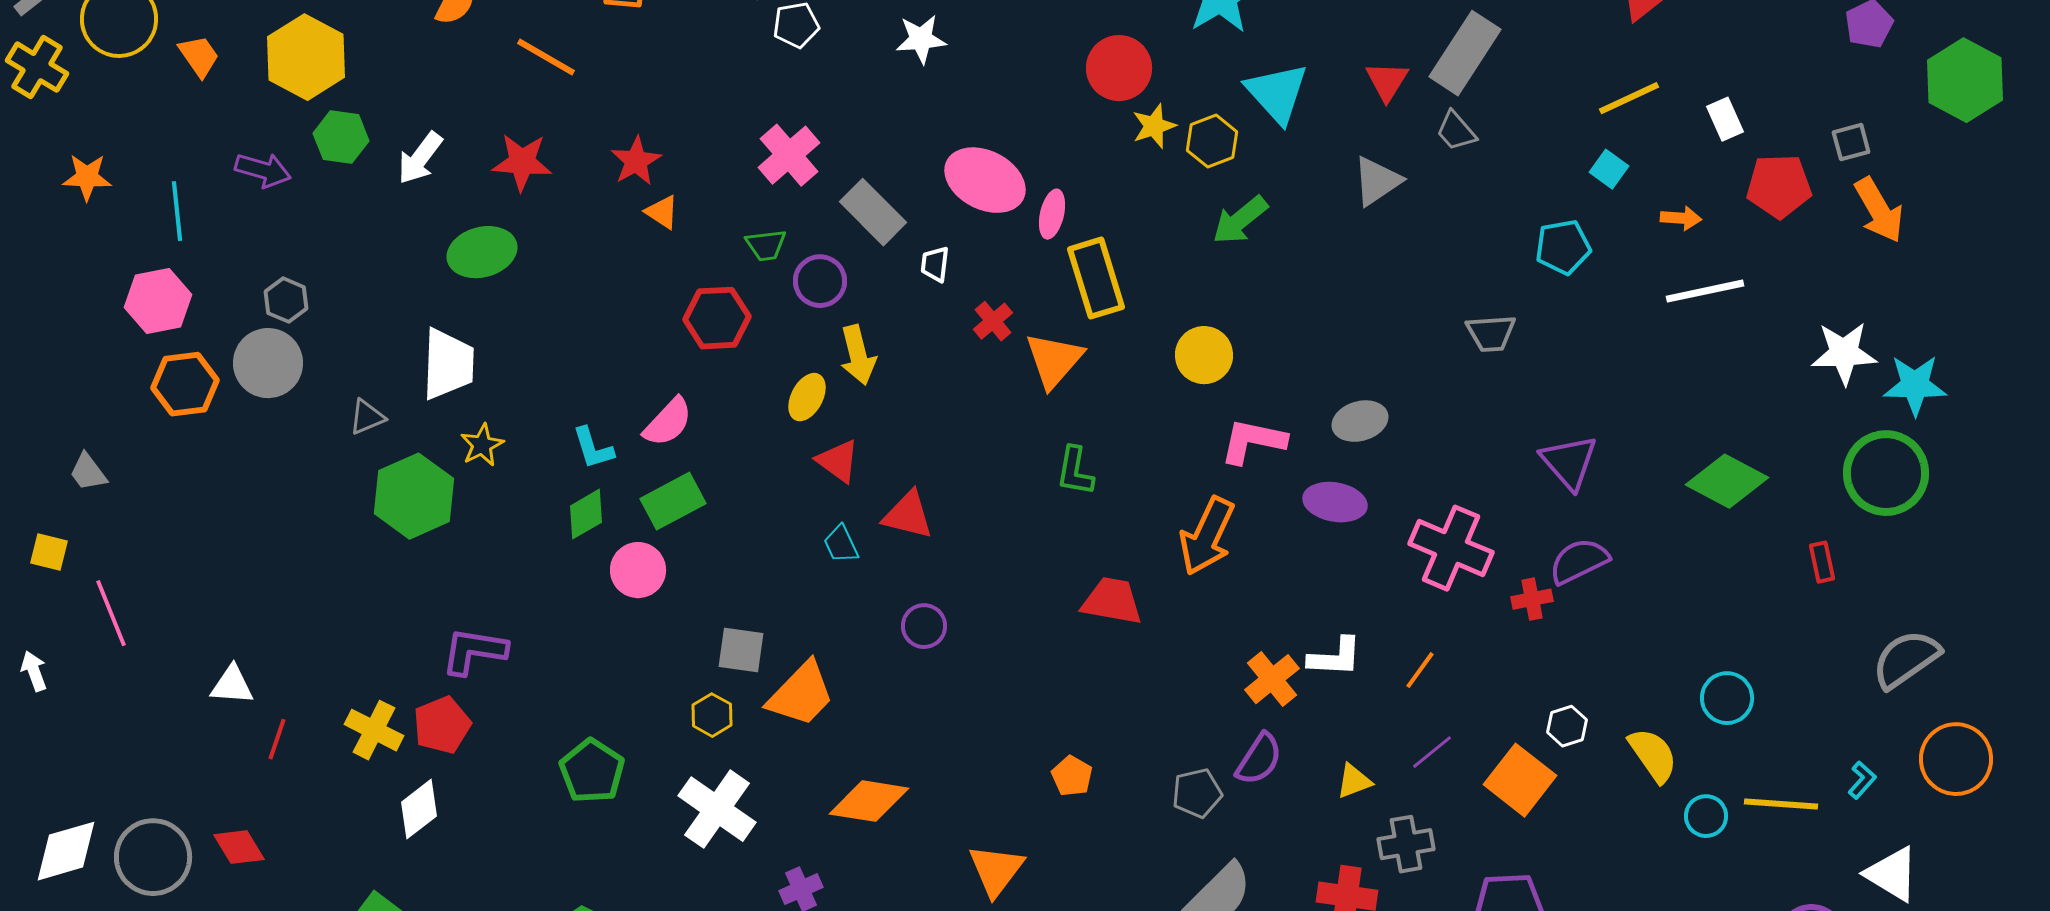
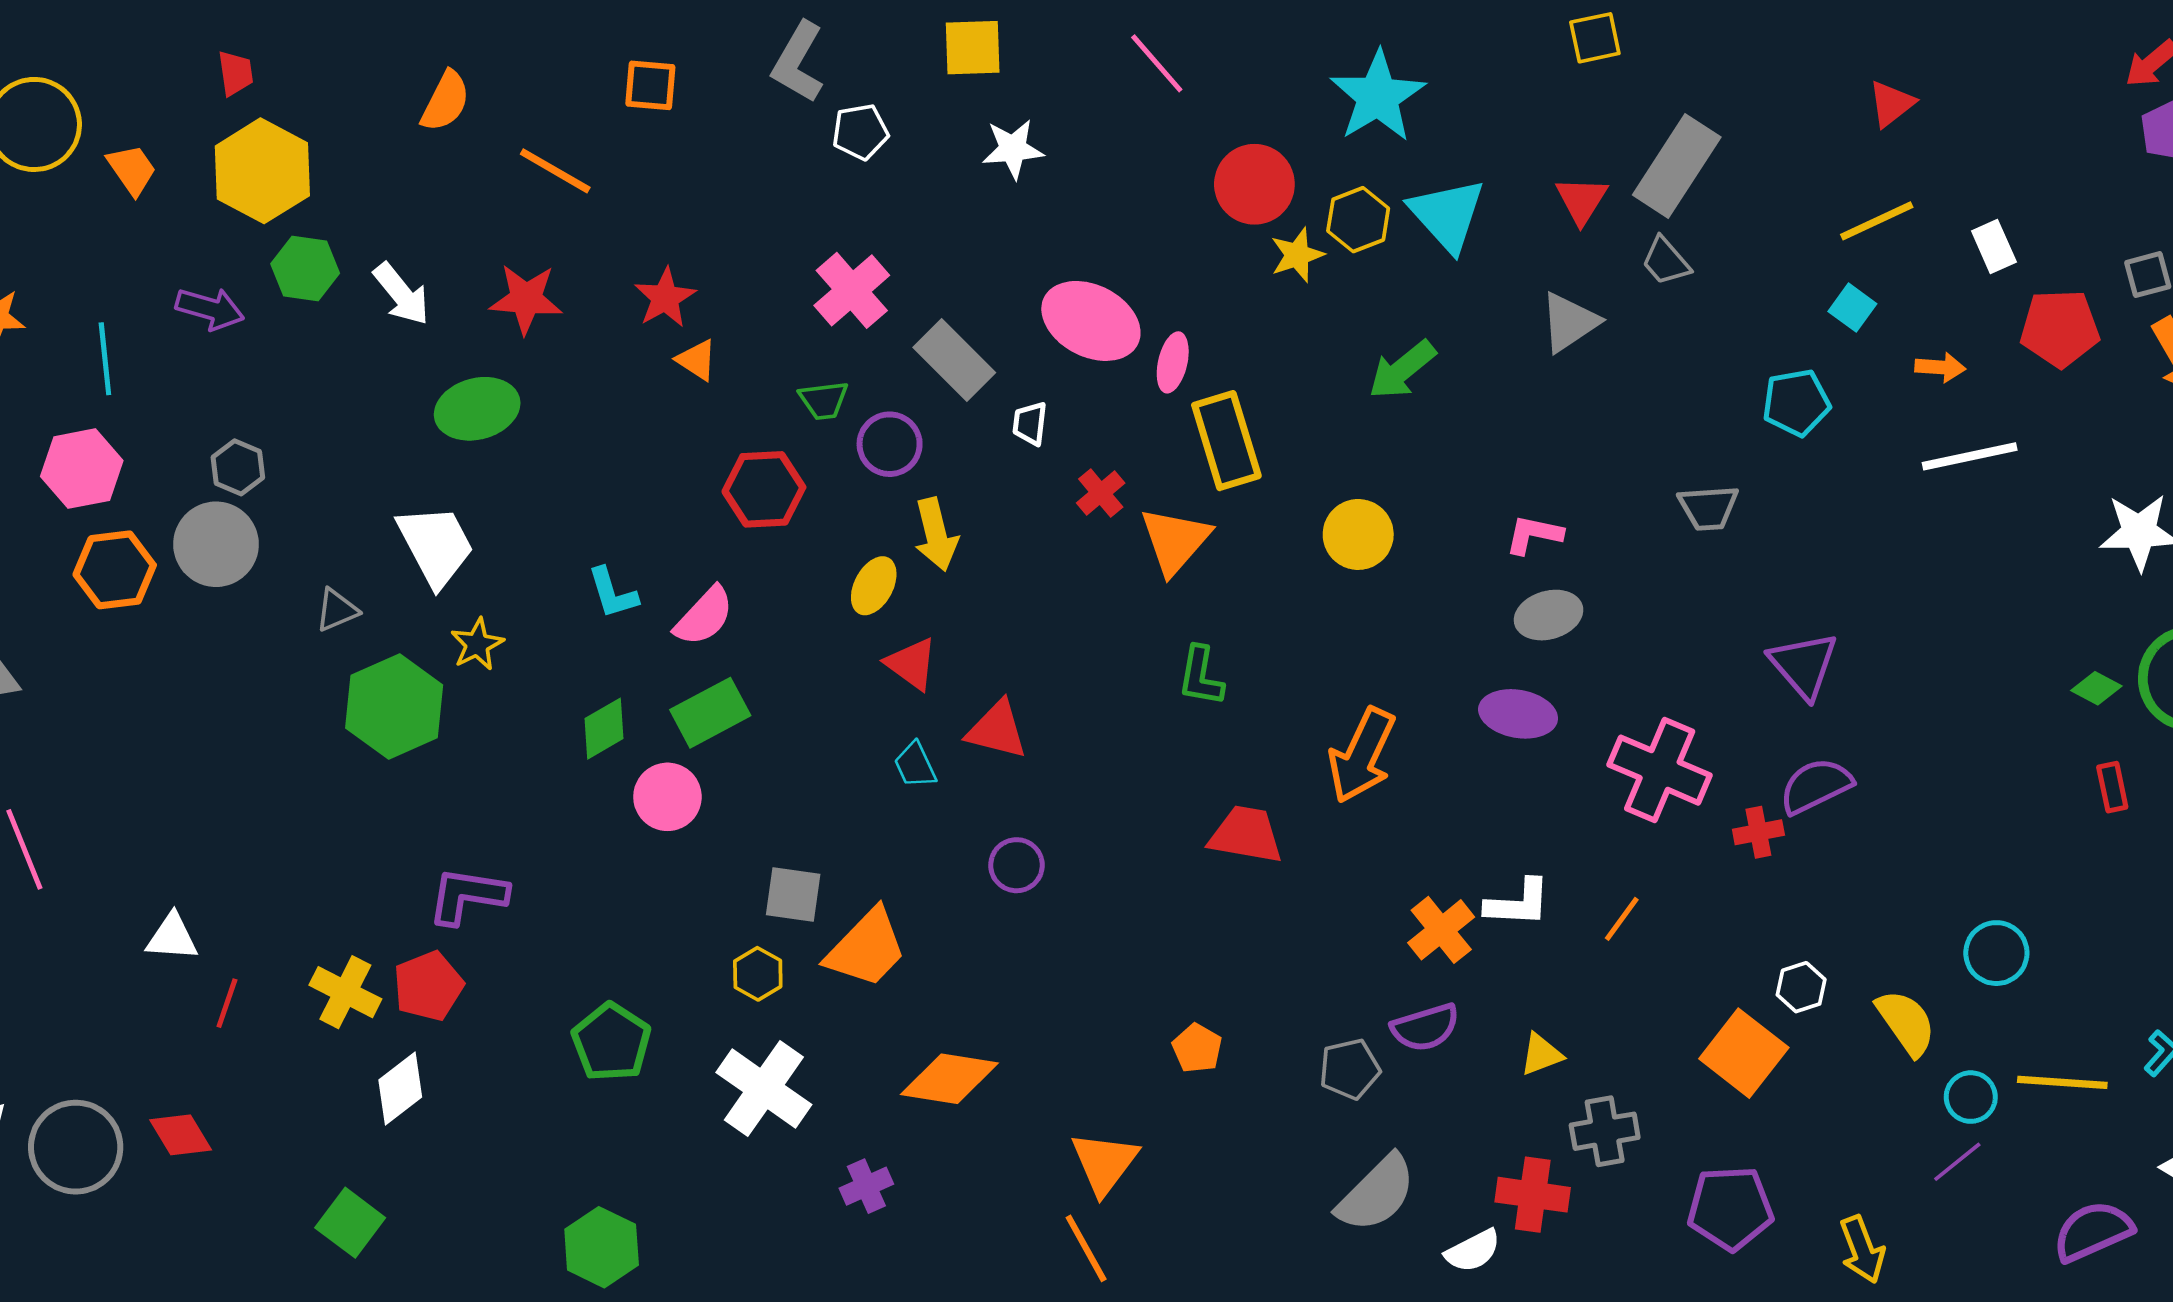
yellow hexagon: (1212, 141) -> (1358, 220), moved
white arrow: (420, 158) -> (401, 294), turned -76
white trapezoid: (448, 364) -> (436, 545), turned -30
pink L-shape: (1253, 441) -> (1534, 534), moved, size x0.7
cyan L-shape: (593, 448) -> (613, 593), moved
green diamond: (1727, 481) -> (2096, 688), moved, size x0.5
purple line: (1432, 752) -> (1957, 1162), moved
purple semicircle: (1259, 759) -> (1425, 1027), turned 40

